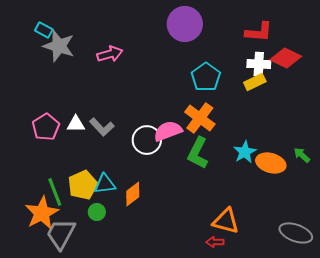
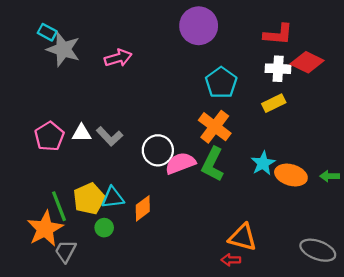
yellow rectangle: (255, 82) -> (274, 103), moved
pink semicircle: (168, 131) -> (180, 163), moved
green arrow: (302, 155) -> (330, 176), moved, turned -42
gray trapezoid: (61, 234) -> (65, 251), size x0.7

